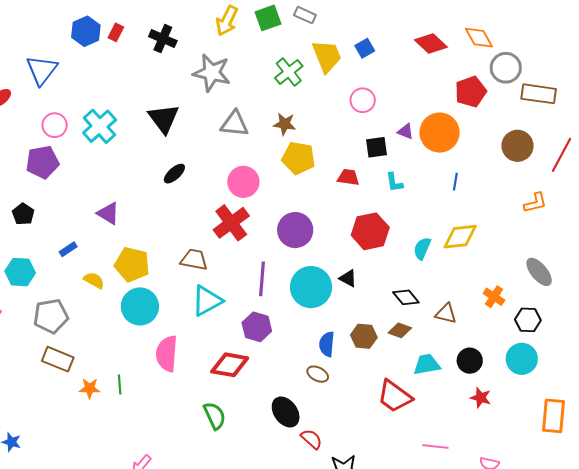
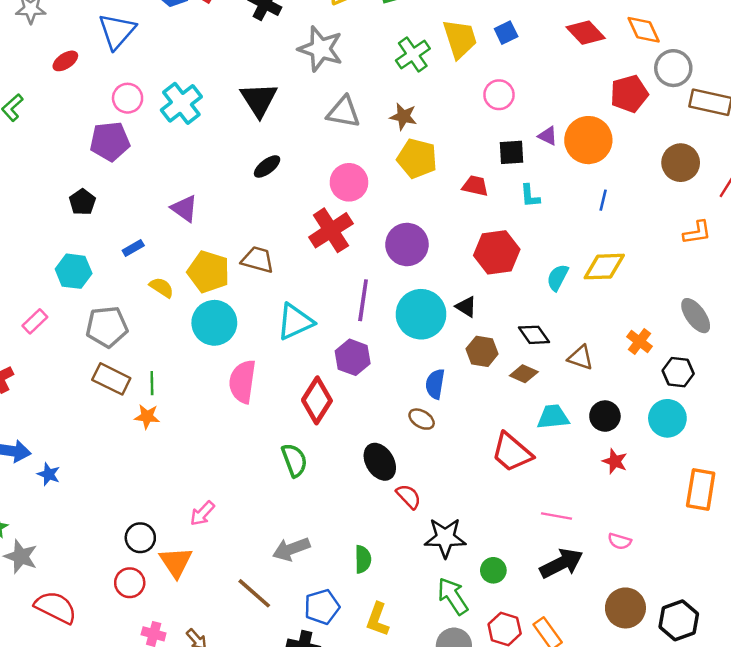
brown trapezoid: (194, 260) -> (258, 260), moved
brown hexagon: (364, 336) -> (482, 351), moved
red diamond: (230, 365) -> (317, 400), turned -72
green line: (120, 384) -> (152, 383), moved

